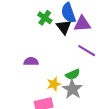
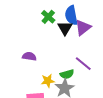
purple triangle: (82, 24) -> (83, 28), turned -42
purple line: (87, 51) -> (83, 64), moved

